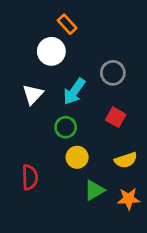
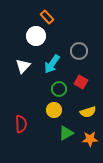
green circle: (66, 127) -> (59, 89), moved

